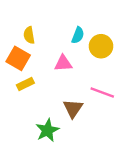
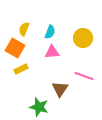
yellow semicircle: (29, 35) -> (24, 29), turned 32
cyan semicircle: (78, 35) -> (50, 32), moved
green star: (47, 130) -> (39, 107), turned -30

